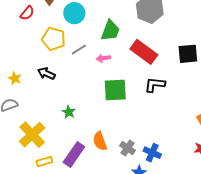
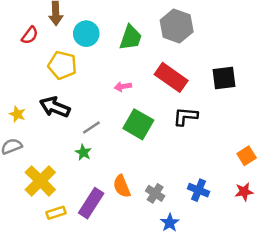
green trapezoid: (110, 31) -> (131, 38), moved
gray line: (79, 50) -> (91, 128), moved
black arrow: (46, 73) -> (55, 107), size x1.4
green square: (115, 90) -> (138, 124), turned 35
blue cross: (152, 153) -> (198, 190), moved

